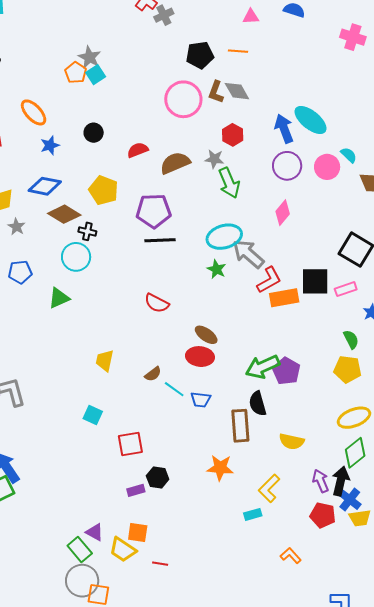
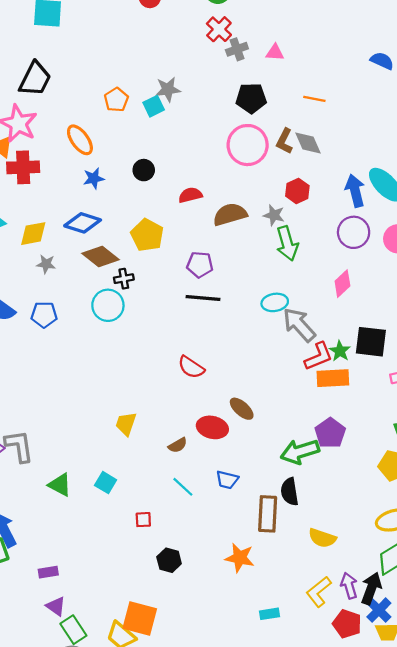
pink triangle: (251, 17) -> (275, 52), moved
black pentagon: (200, 55) -> (251, 98), moved
gray star: (89, 57) -> (168, 89), moved, turned 30
orange pentagon: (76, 73) -> (116, 100), moved
purple pentagon: (154, 211) -> (200, 265), size x0.7
gray star: (17, 227) -> (46, 264), turned -30
black cross: (87, 231) -> (124, 279), turned -30
cyan ellipse: (224, 237) -> (275, 302), size x0.7
green star: (217, 269) -> (340, 351), moved
black square: (315, 281) -> (371, 342), moved
green triangle: (59, 298) -> (60, 485), moved, turned 45
red ellipse: (200, 357) -> (212, 427), moved
purple pentagon: (286, 371) -> (330, 433), moved
cyan line: (174, 389) -> (183, 487), moved
red square: (130, 444) -> (143, 520), size x0.6
yellow L-shape: (269, 488) -> (319, 592), moved
purple rectangle: (136, 490) -> (48, 572), moved
purple triangle: (95, 532) -> (56, 606), moved
orange square: (138, 532) -> (140, 619), size x1.5

